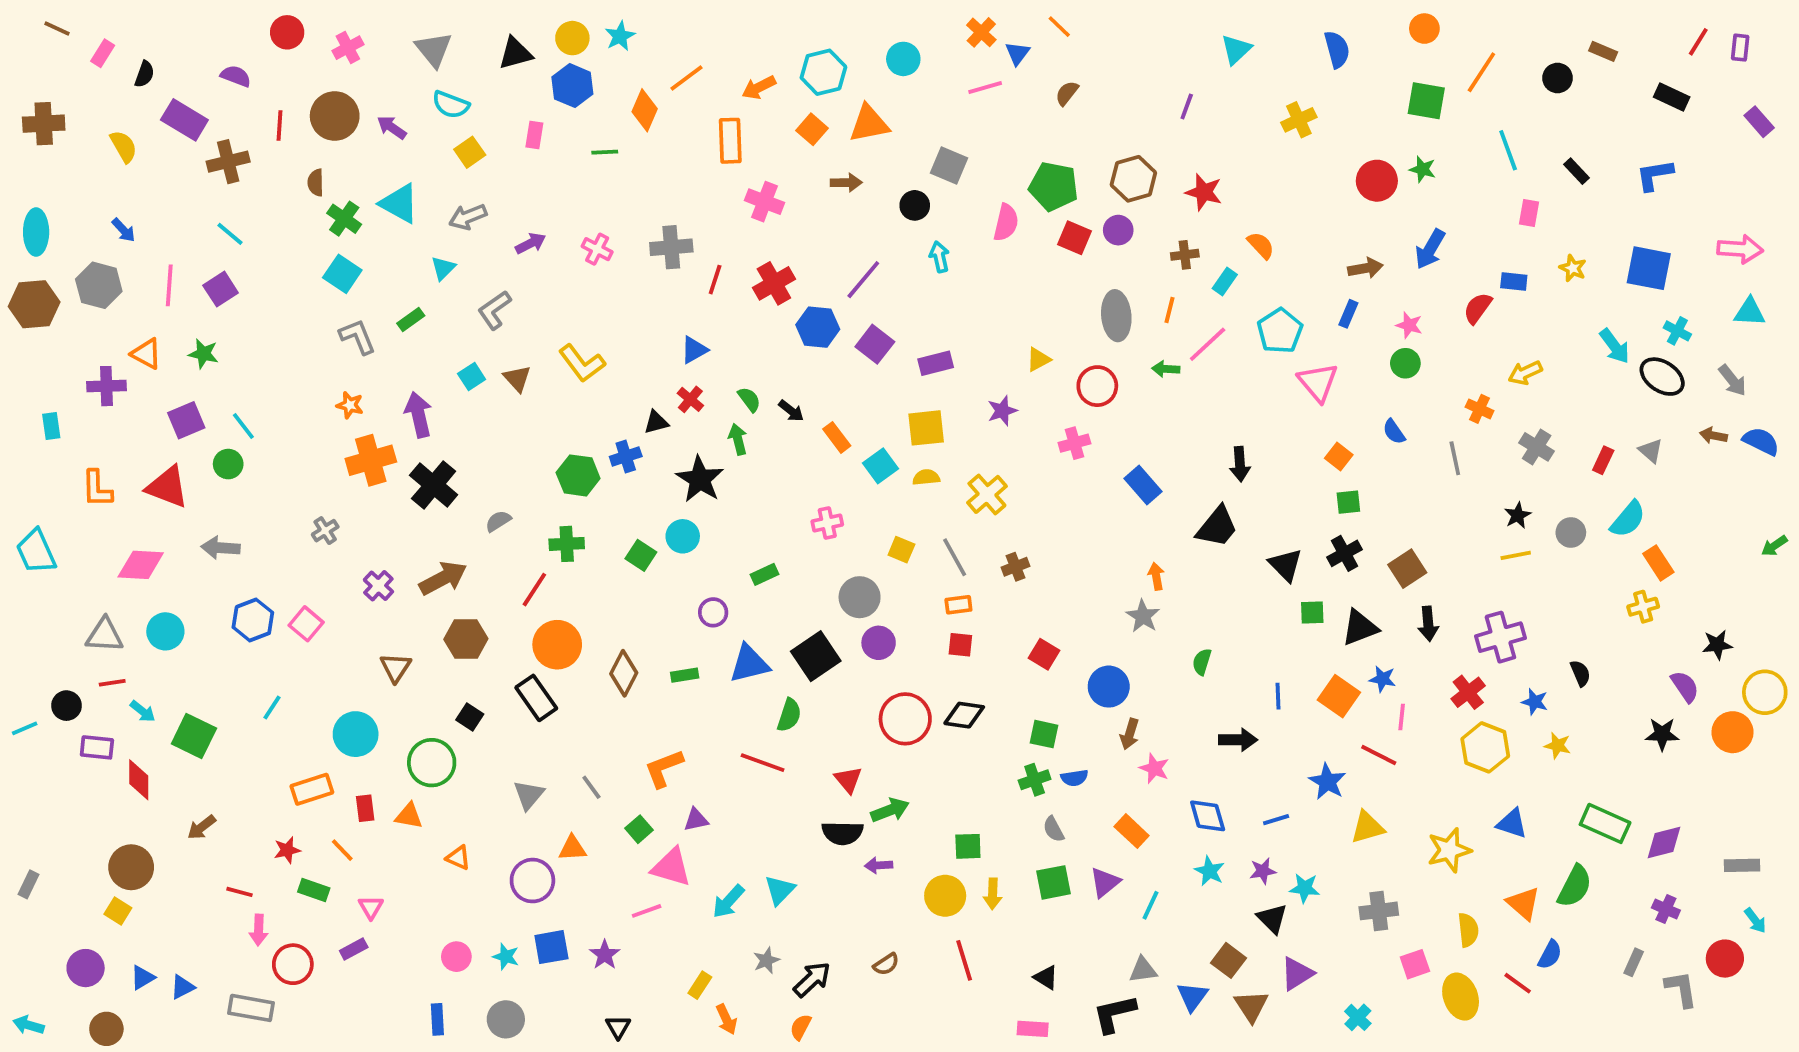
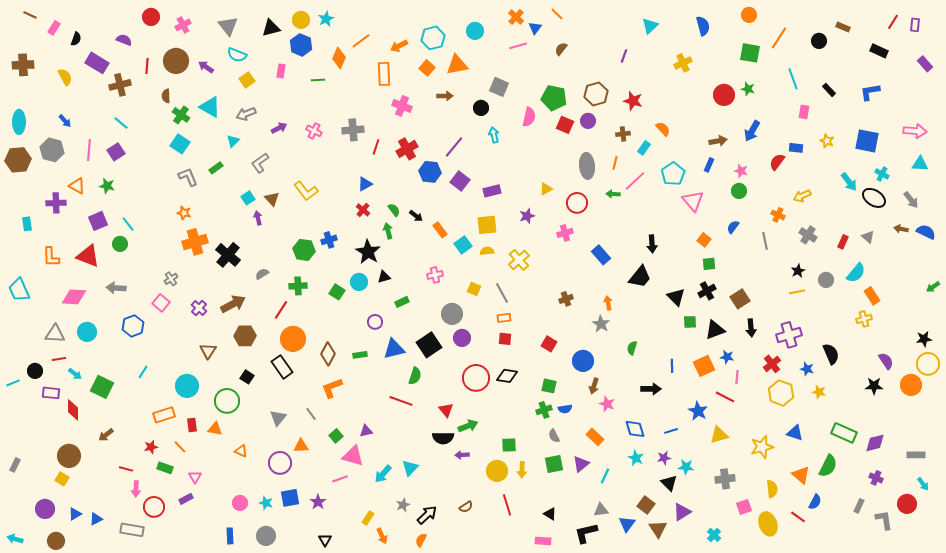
purple arrow: (418, 415) -> (258, 218), moved, size x0.6
black triangle: (656, 422) -> (384, 277), moved
blue semicircle: (1394, 432) -> (733, 227), turned 72
brown cross: (1016, 567) -> (566, 299), moved
pink square: (306, 624) -> (161, 303), moved
black star: (1717, 645) -> (924, 339), moved
black semicircle: (1580, 673) -> (831, 354), size x1.5
orange square: (1339, 696) -> (704, 366), turned 30
orange L-shape: (664, 768) -> (332, 388), moved

